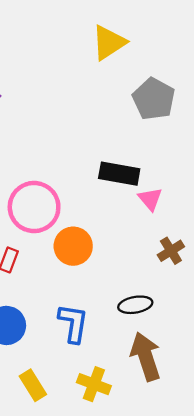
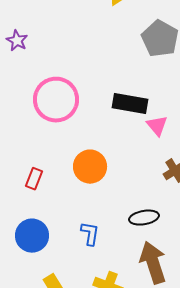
pink circle: (34, 207) -> (56, 100), moved
blue L-shape: (73, 323) -> (90, 234), size x0.7

